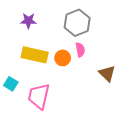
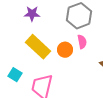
yellow rectangle: (35, 55) -> (38, 47), turned 30

